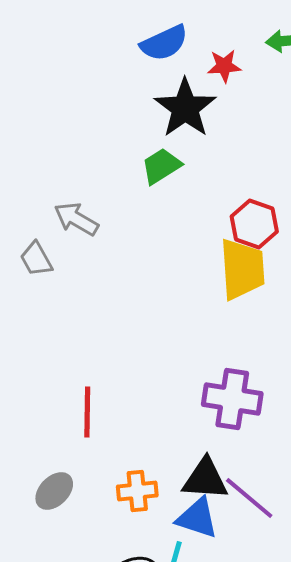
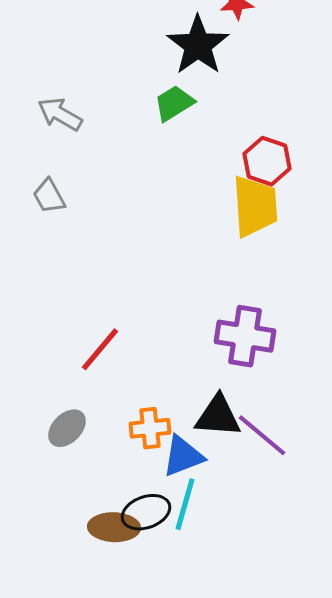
gray arrow: (76, 219) -> (60, 114), moved
red line: (87, 412) -> (100, 349), turned 39
blue triangle: (197, 518) -> (183, 456), moved, turned -39

